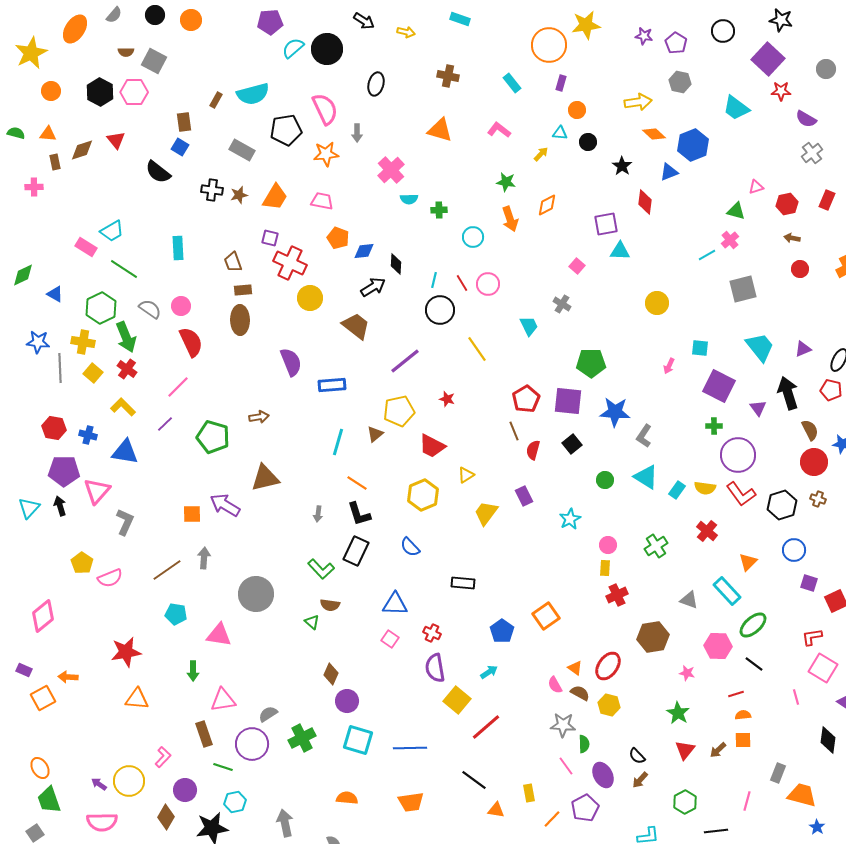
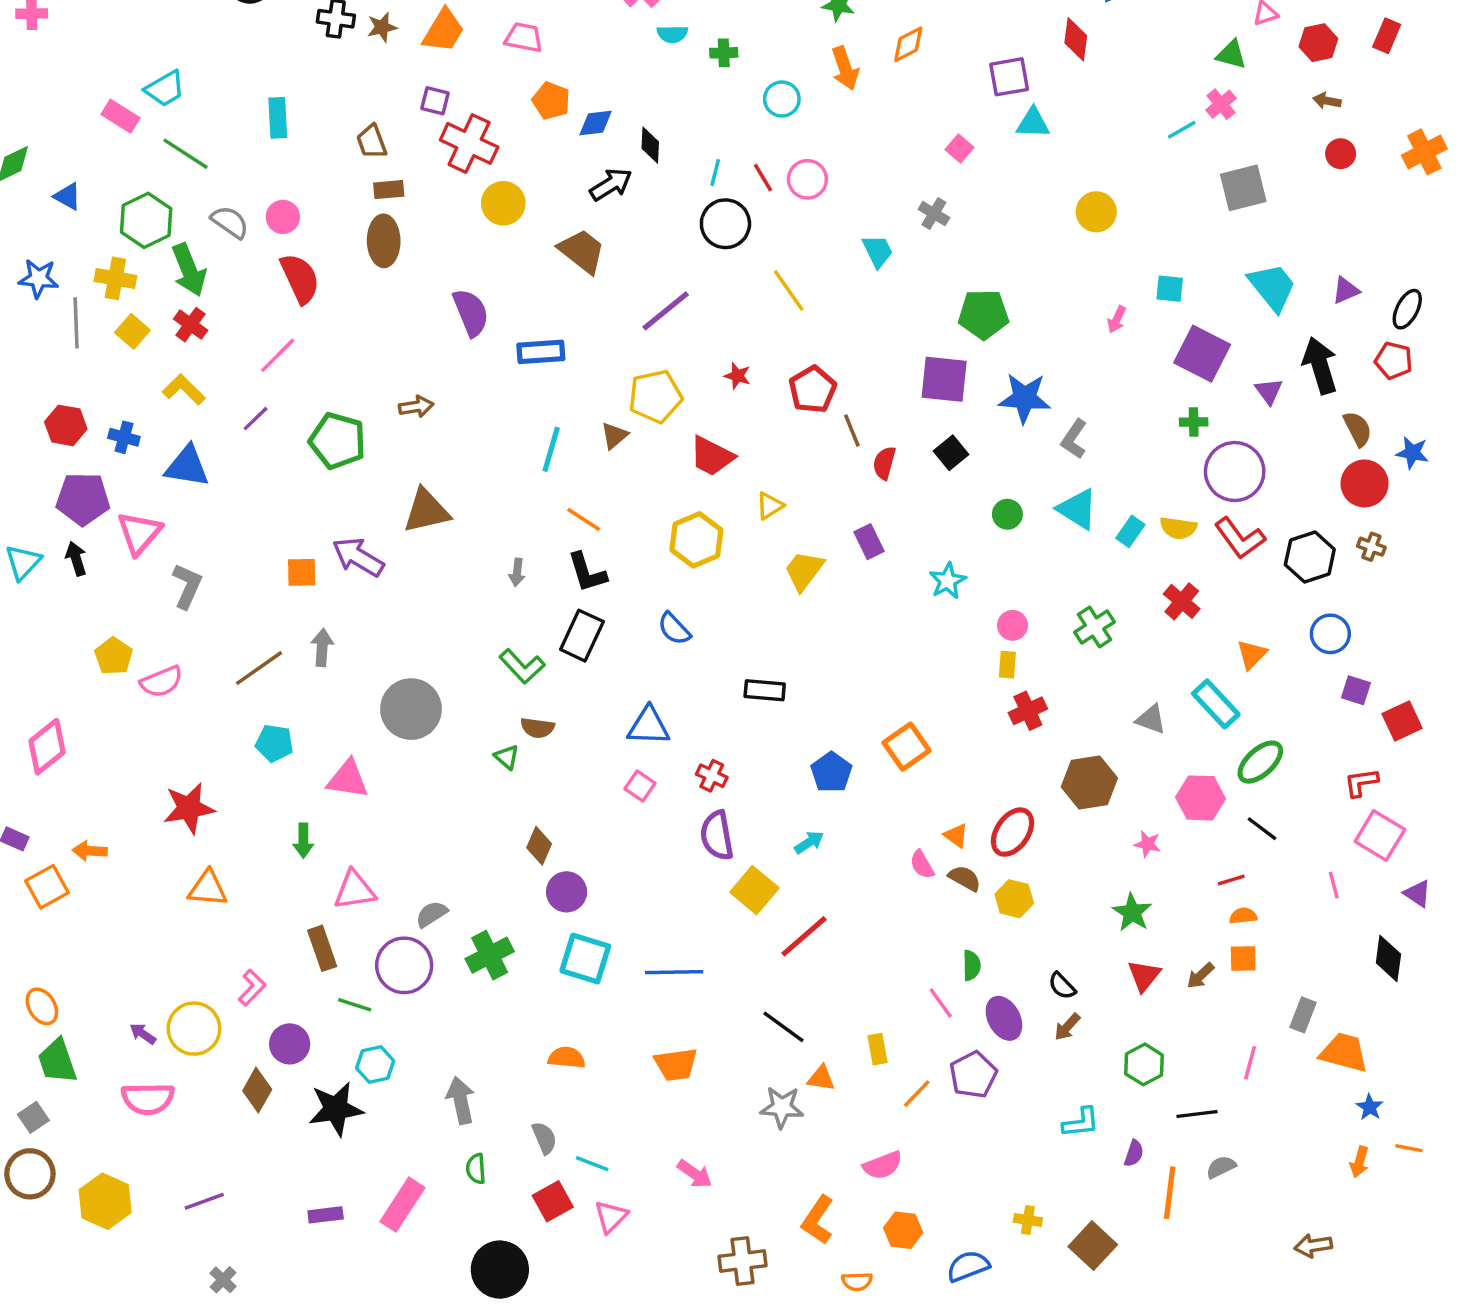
red pentagon: (526, 399) -> (813, 389), moved
gray star: (563, 725) -> (782, 1107), moved

